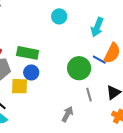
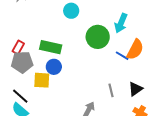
cyan circle: (59, 16) -> (71, 11), moved
green circle: (79, 68) -> (98, 37), moved

